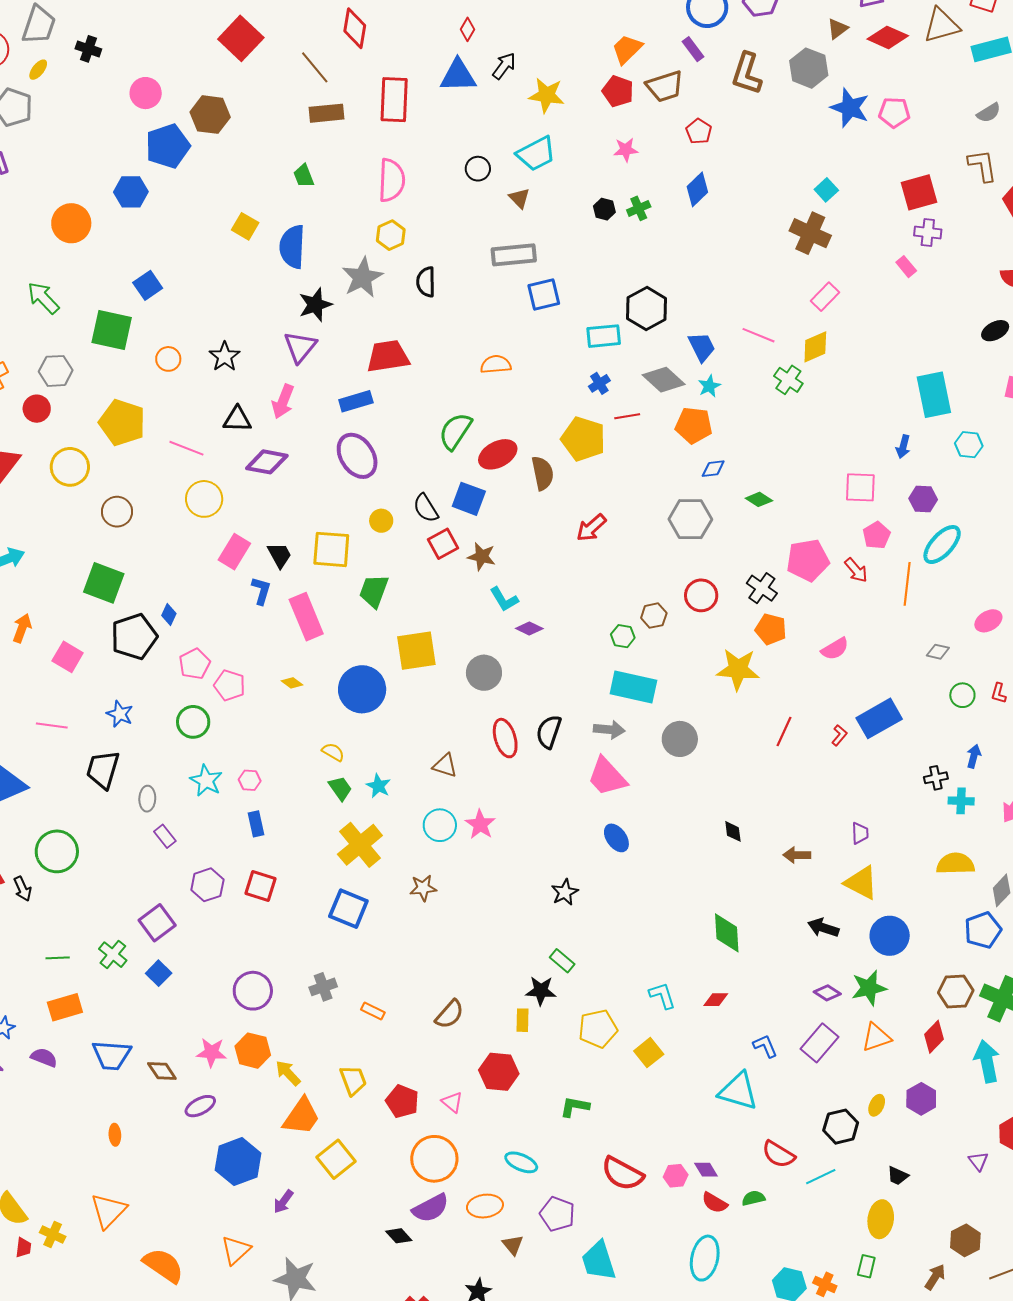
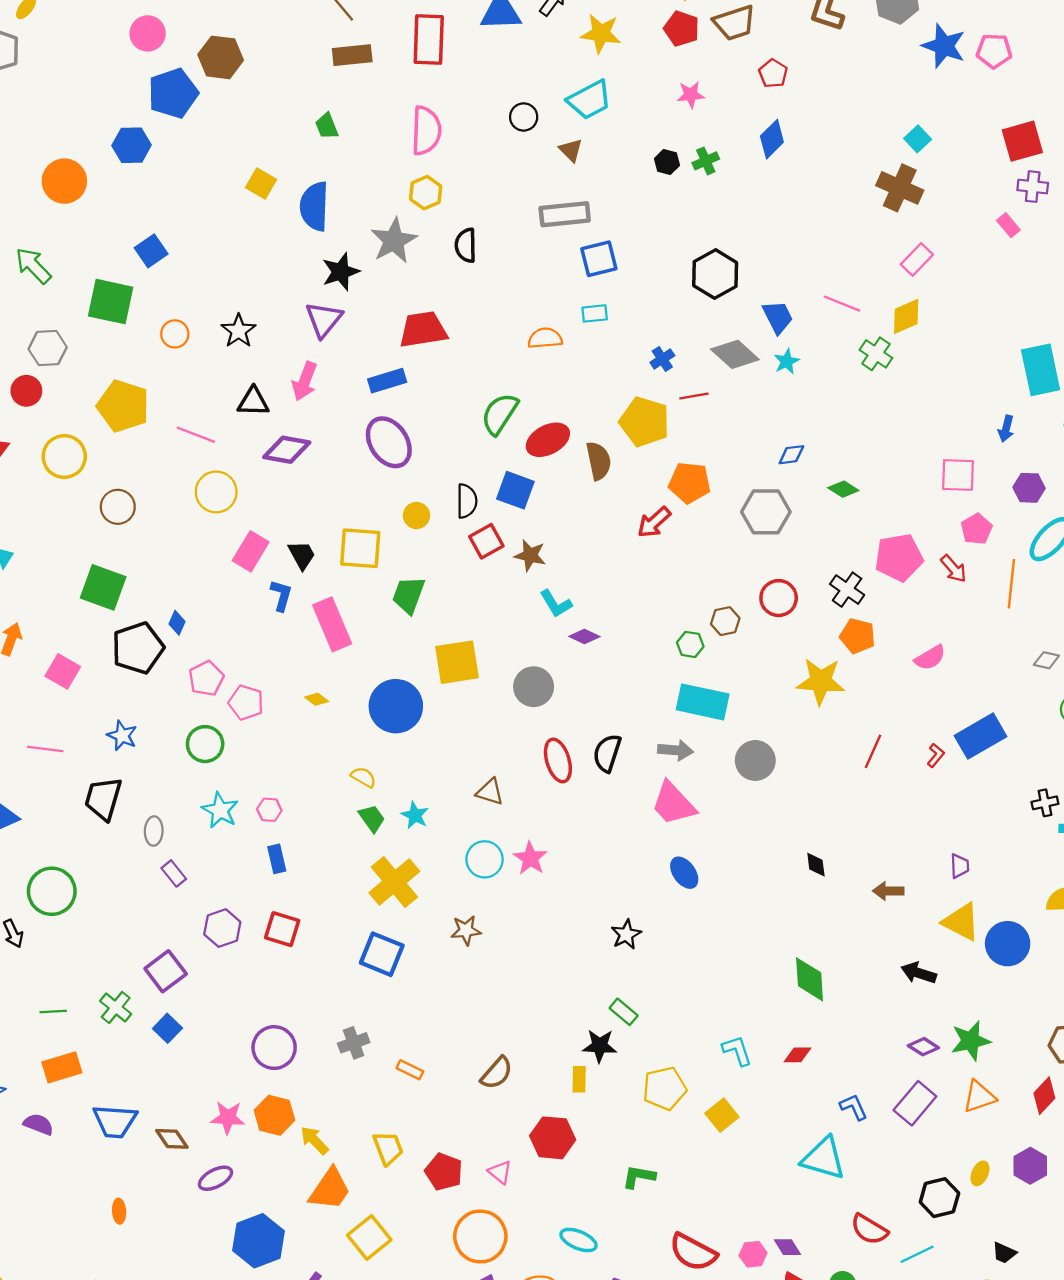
cyan rectangle: (604, 336) -> (595, 313), moved, size x0.7
orange pentagon: (694, 425) -> (690, 483), moved
black semicircle: (426, 508) -> (467, 501), turned -148
blue circle: (890, 936) -> (1008, 944), moved

